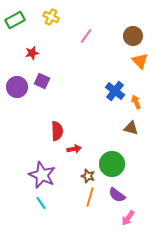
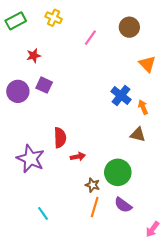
brown circle: (133, 36) -> (129, 27), moved
purple star: (42, 175) -> (30, 159), moved
pink arrow: (128, 218) -> (152, 229), moved

